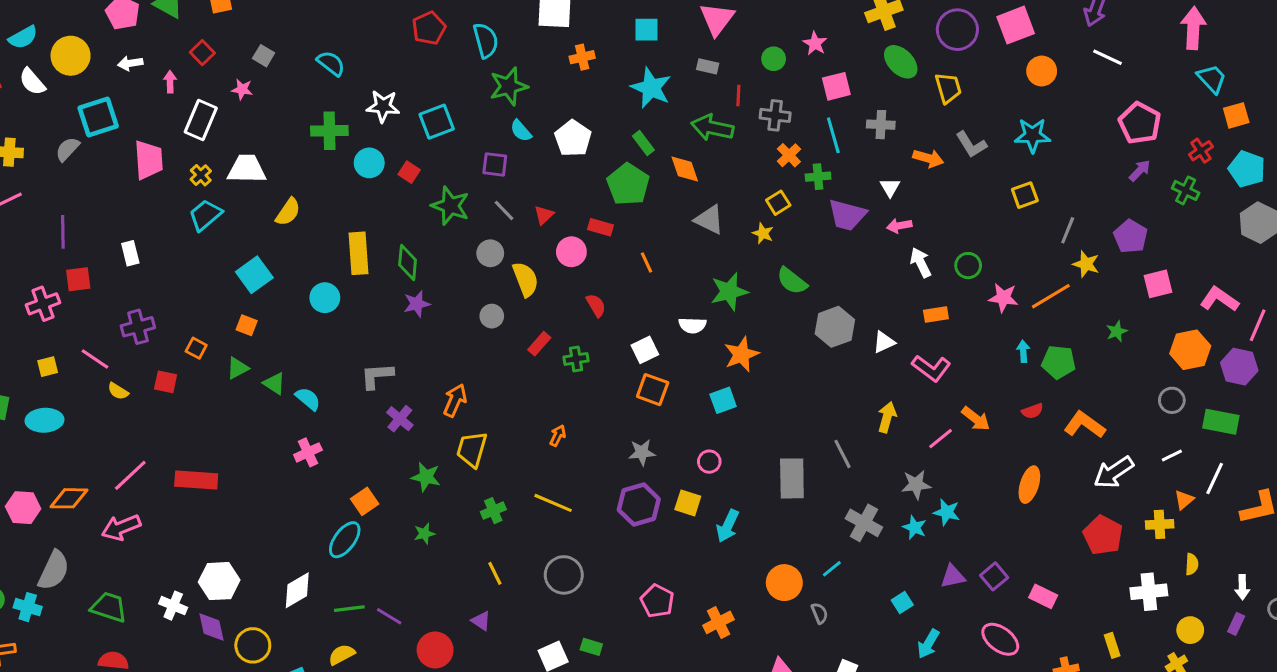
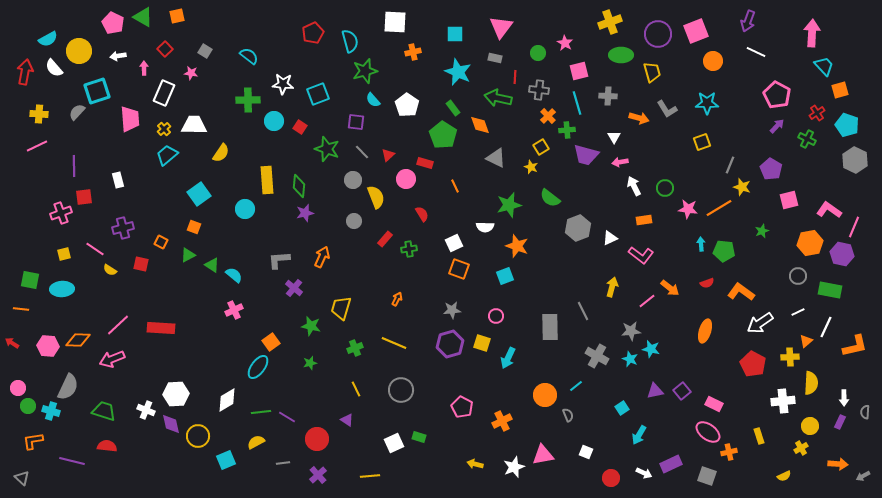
green ellipse: (901, 62) -> (621, 55), turned -45
orange star: (741, 354) -> (517, 246), turned -30
orange arrow: (455, 400) -> (322, 257), moved
yellow semicircle: (1192, 564) -> (811, 383), size x1.6
pink ellipse: (1000, 639) -> (708, 432), moved

